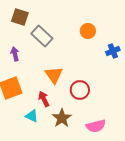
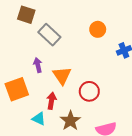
purple arrow: (15, 54) -> (38, 65), moved
red arrow: (44, 99) -> (51, 101), turned 35

